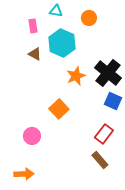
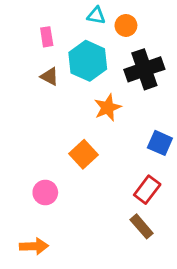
cyan triangle: (56, 11) -> (96, 16), moved
black cross: (108, 73) -> (144, 69), moved, turned 32

